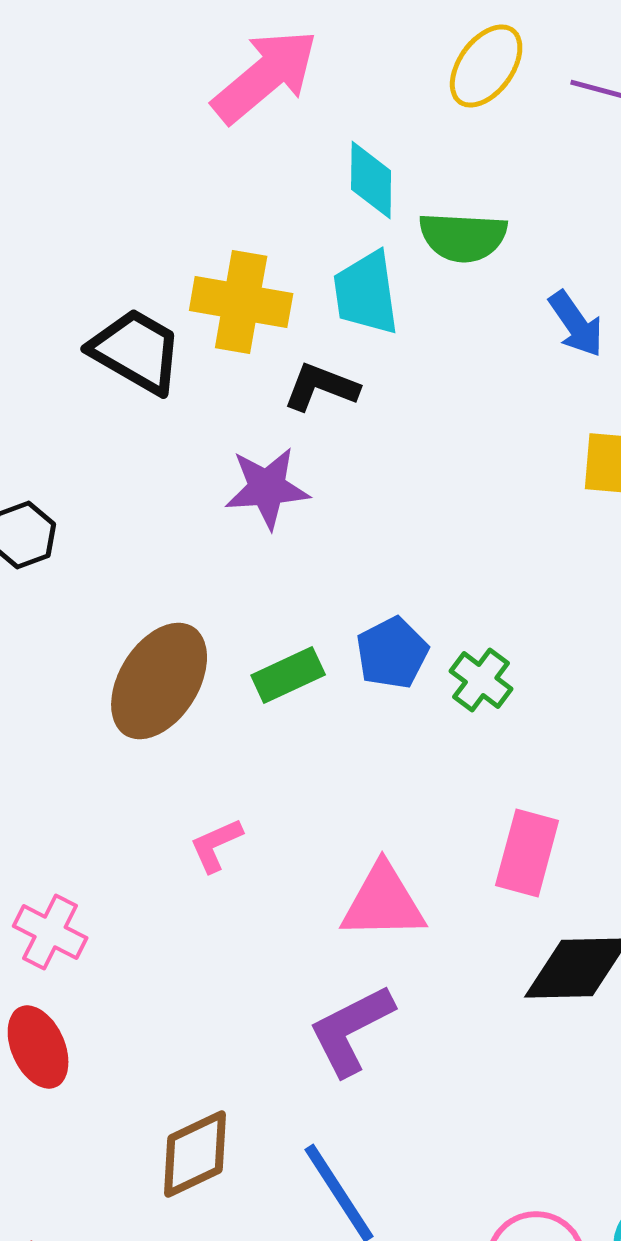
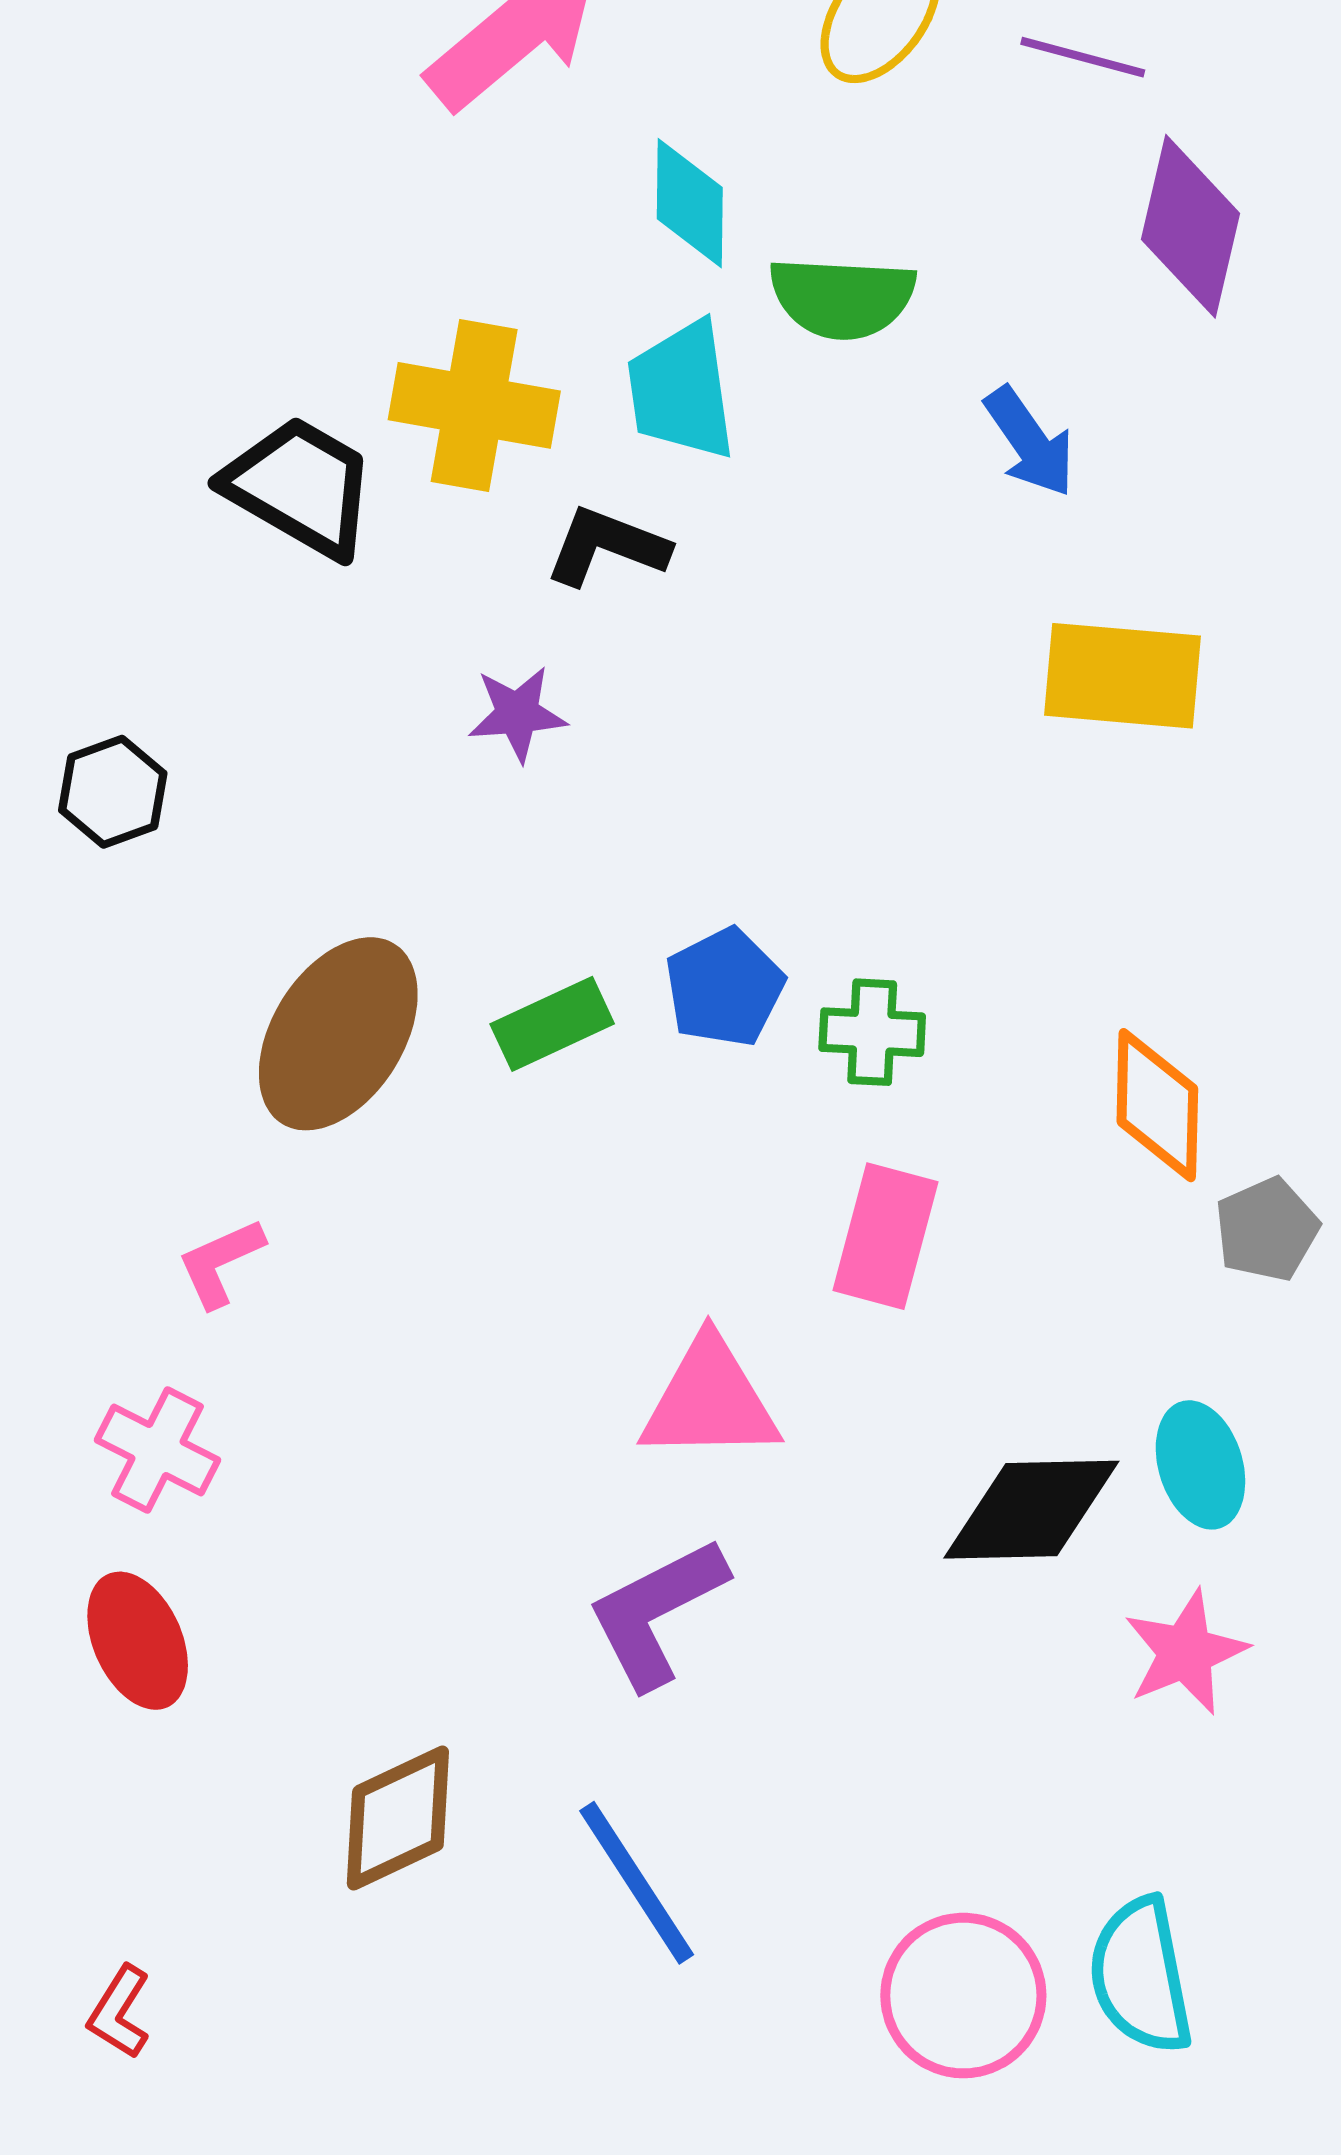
purple star: (267, 488) -> (517, 714), size x0.7
green cross: (481, 680) -> (872, 1032), turned -34
pink L-shape: (216, 845) -> (221, 1263), moved
pink rectangle: (527, 853) -> (885, 1236), moved

